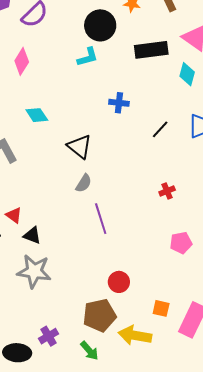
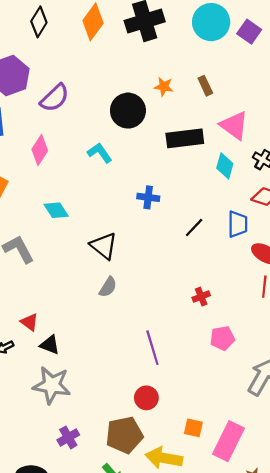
cyan L-shape: (88, 57) -> (100, 153), moved, turned -110
purple line: (101, 219) -> (152, 348), moved
pink pentagon: (181, 243) -> (222, 338), moved
purple cross: (48, 336) -> (68, 437), moved

